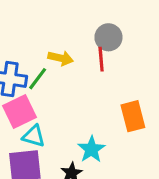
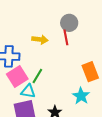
green line: (38, 79) -> (37, 76), moved
cyan star: (91, 149) -> (81, 96), moved

